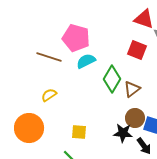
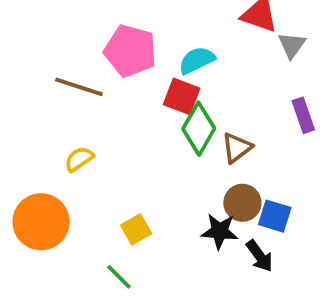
red square: (137, 50) -> (182, 96), moved
cyan semicircle: (86, 61) -> (197, 60), moved
yellow square: (79, 132) -> (136, 229), turned -35

